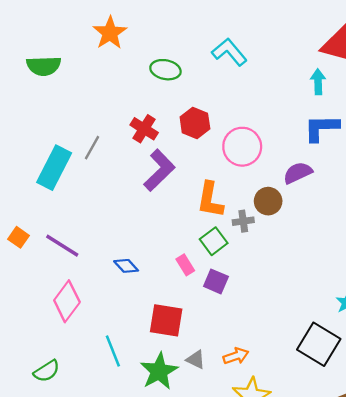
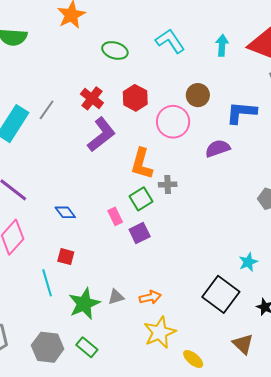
cyan arrow: (318, 82) -> (222, 45), moved
brown circle: (268, 201) -> (198, 95), moved
purple square: (216, 281) -> (140, 233), turned 35
red square: (166, 320) -> (66, 257), moved, size x0.6
gray triangle: (196, 359) -> (116, 297), turned -48

